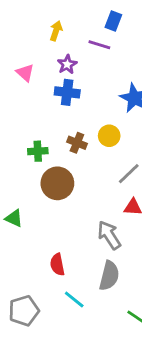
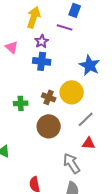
yellow arrow: (56, 31) -> (34, 17), size x1.5
yellow circle: (109, 136) -> (72, 92), size x1.5
brown circle: (57, 183) -> (49, 126), moved

